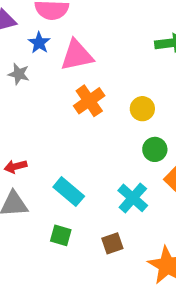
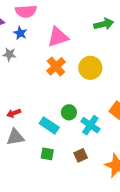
pink triangle: (77, 55) -> (58, 37), moved
yellow circle: (142, 109) -> (90, 68), size x1.5
green circle: (155, 149) -> (69, 112), moved

